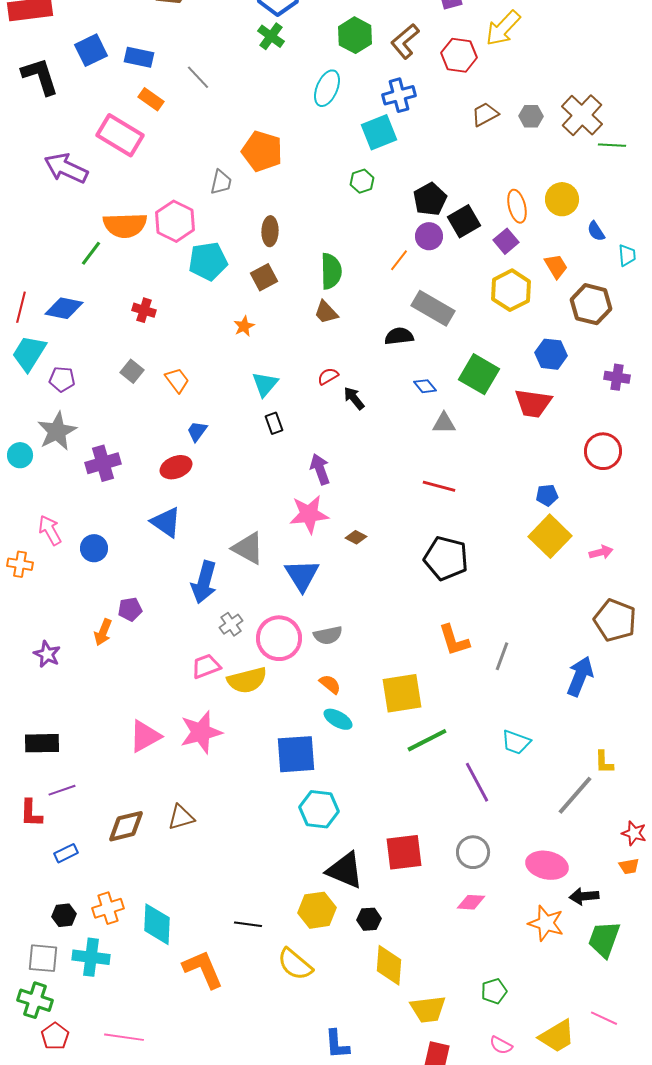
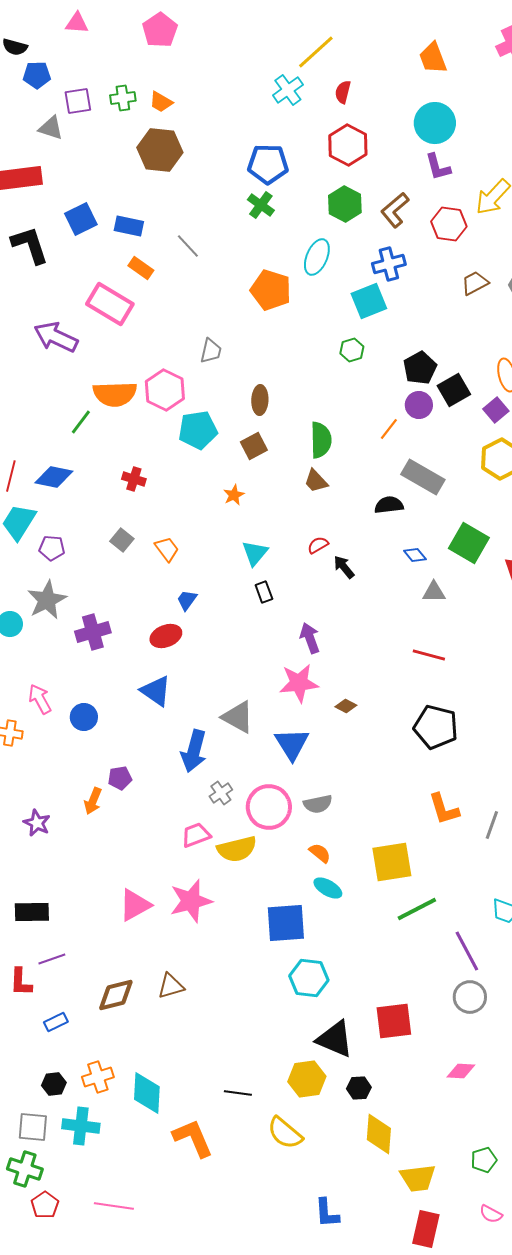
orange pentagon: (262, 151) -> (271, 290), moved
gray circle: (473, 852) -> (470, 997), moved

